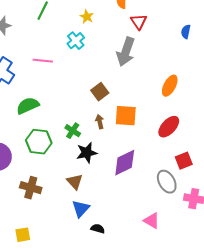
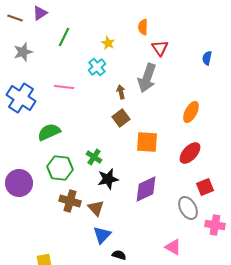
brown arrow: (100, 122) -> (121, 92), moved
brown cross: (31, 188) -> (70, 201), moved

